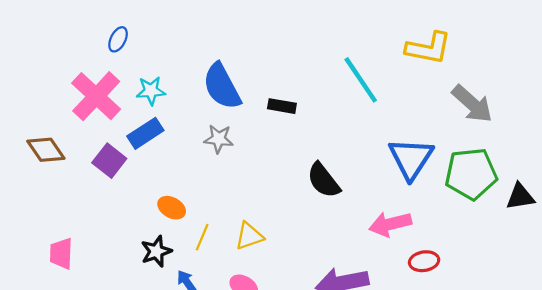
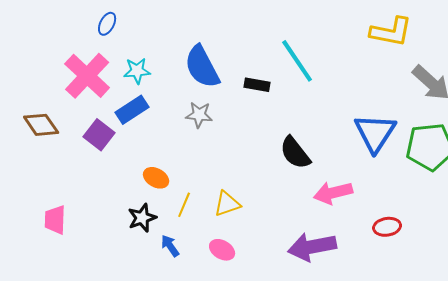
cyan line: (361, 80) -> (297, 61), moved
pink arrow: (390, 224) -> (333, 193), moved

